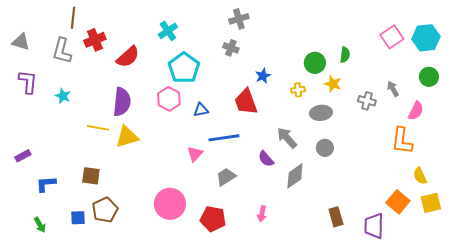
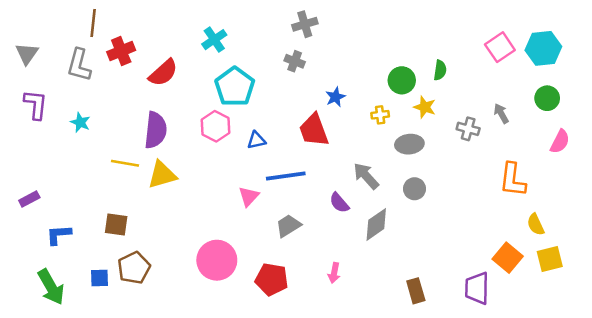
gray triangle: (21, 42) -> (27, 54), turned 48
pink semicircle: (416, 111) -> (560, 142), moved
brown rectangle: (336, 217) -> (416, 291), moved
green arrow: (40, 225) -> (51, 287), size x1.8

